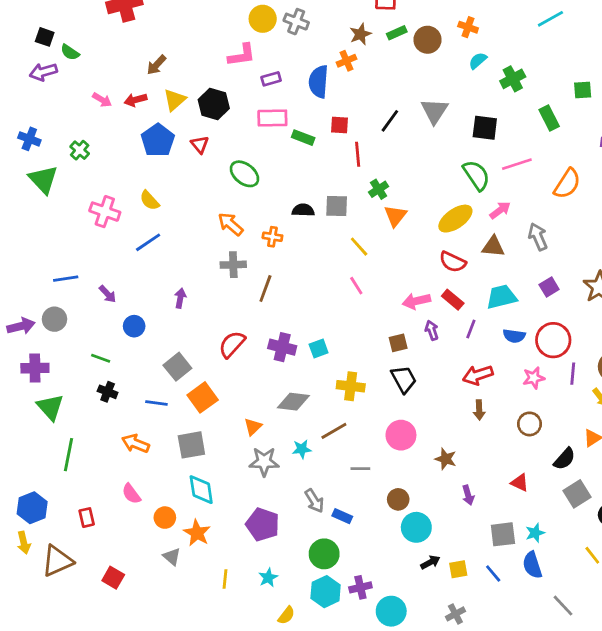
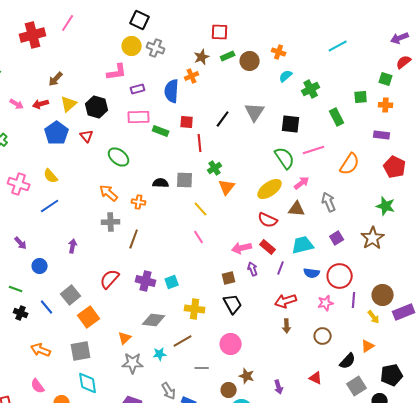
blue line: (156, 403) -> (47, 307), moved, turned 42
brown star: (446, 459) -> (247, 376), moved

